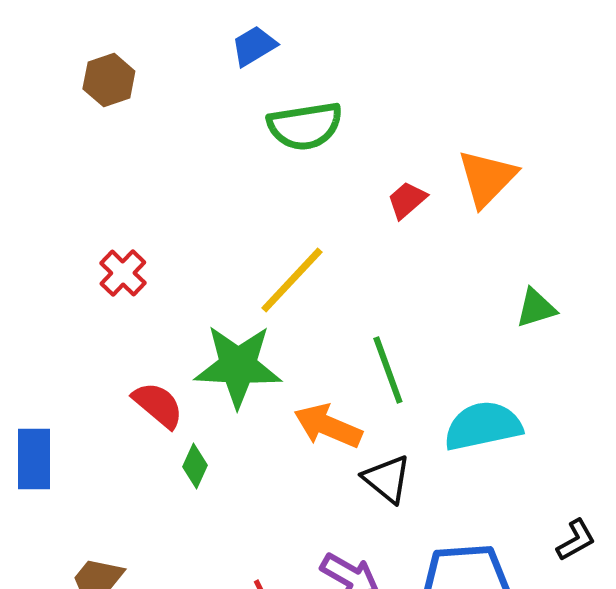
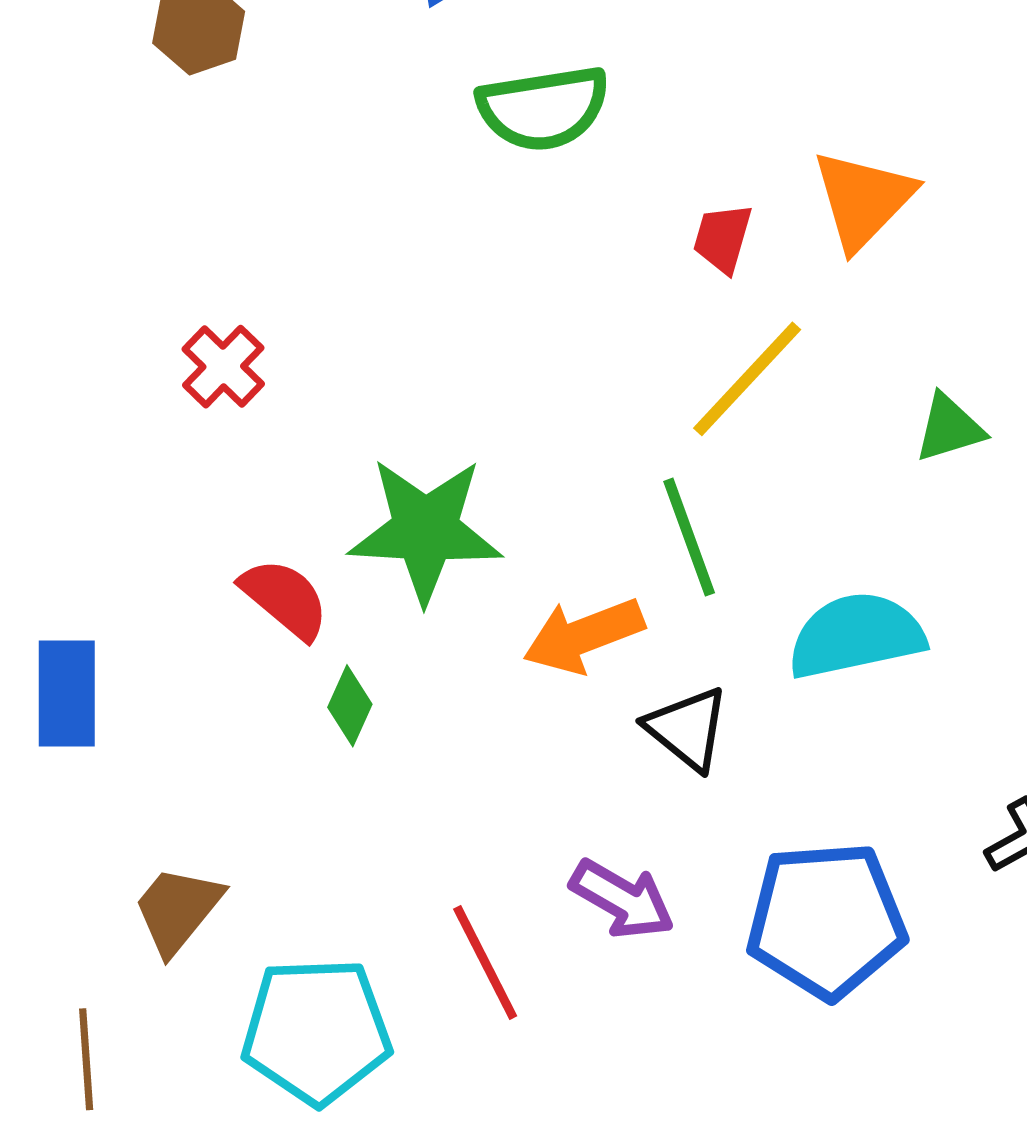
red trapezoid: (407, 200) -> (722, 238), turned -33
yellow line: (292, 280) -> (747, 379), moved
orange arrow: (328, 426) -> (584, 635), turned -44

